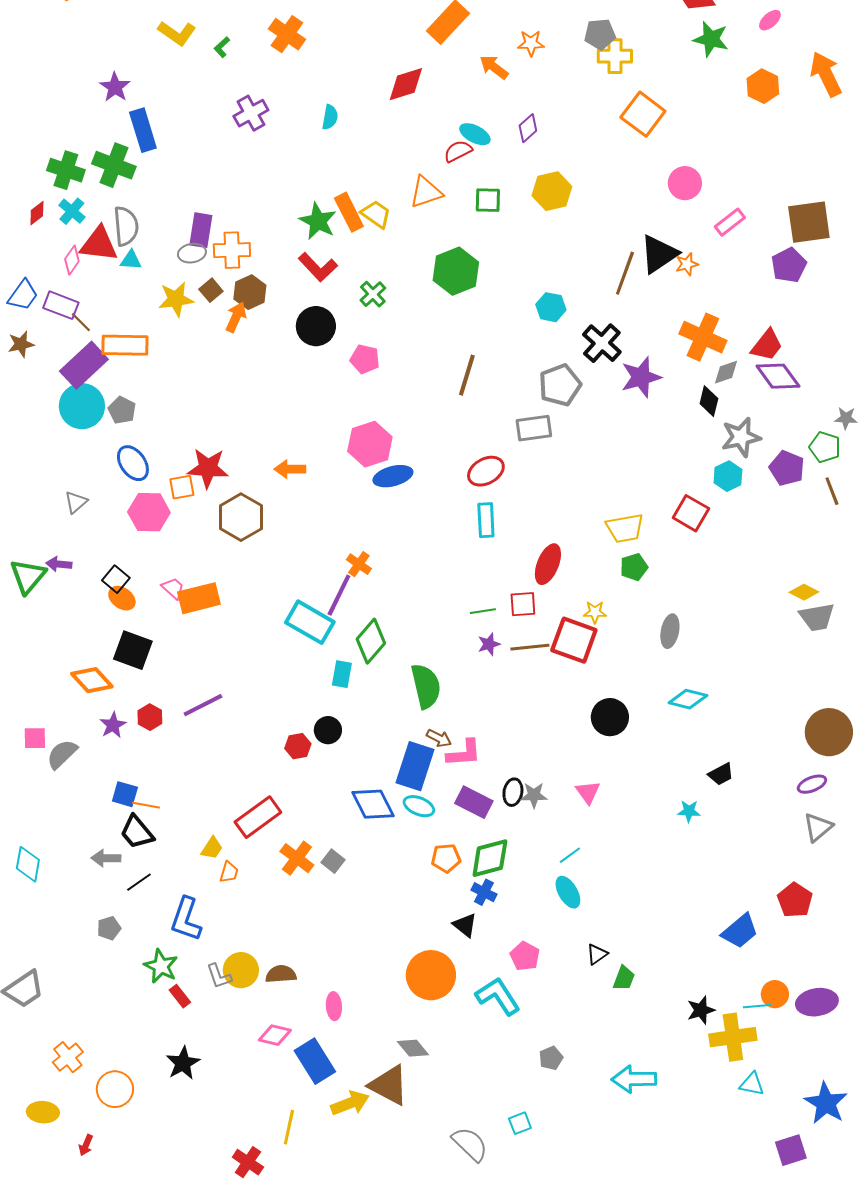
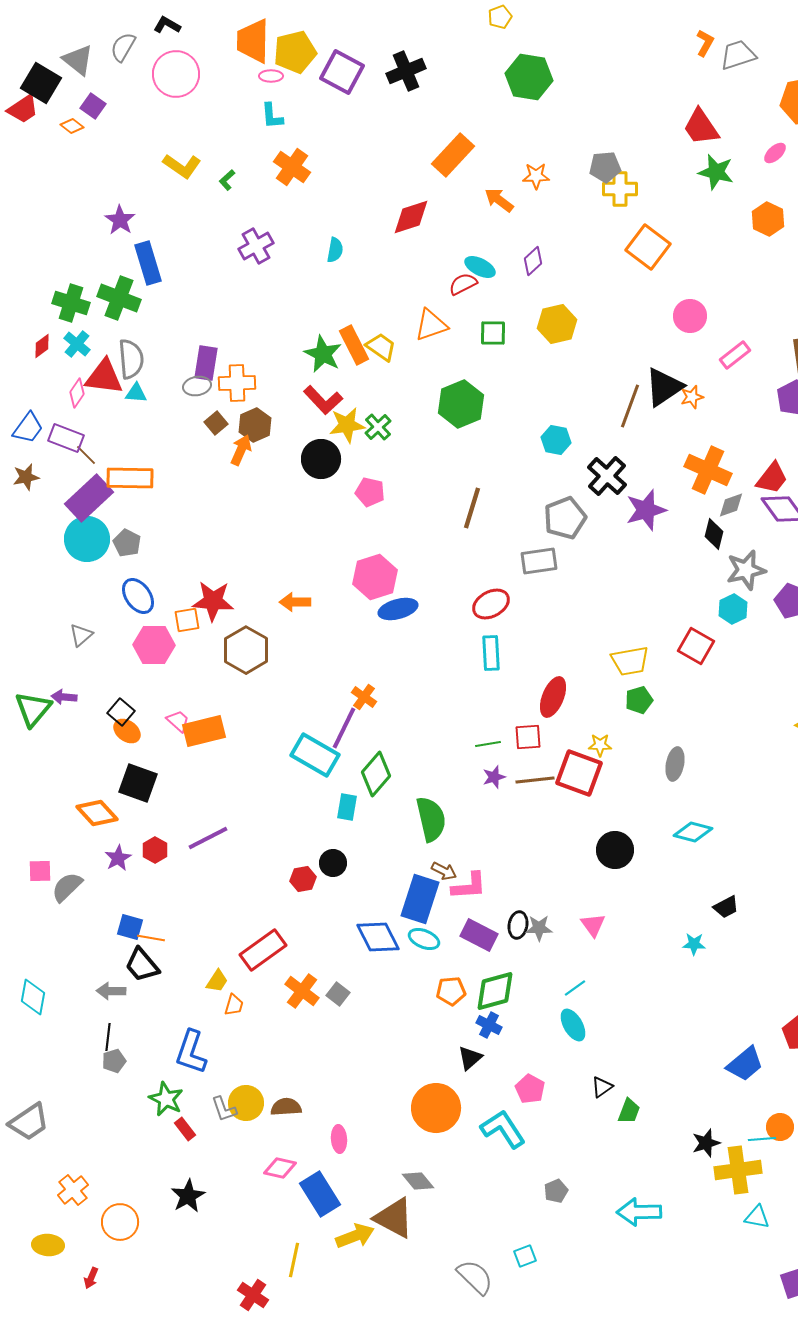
yellow star: (176, 299) -> (347, 425), moved
black line: (139, 882) -> (108, 1037), moved, turned -48
black triangle: (465, 925) -> (470, 1058), turned 40

